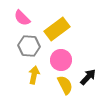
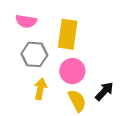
pink semicircle: (22, 18) -> (26, 21), turned -36
yellow rectangle: (57, 29) -> (68, 34), turned -45

